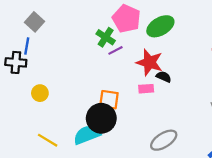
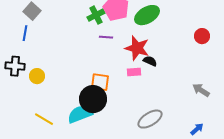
green cross: (106, 37) -> (96, 15), moved, turned 30
purple line: (115, 50) -> (106, 37), turned 32
black cross: (16, 62) -> (15, 66), moved

